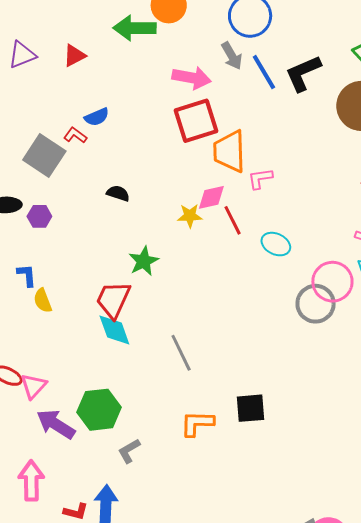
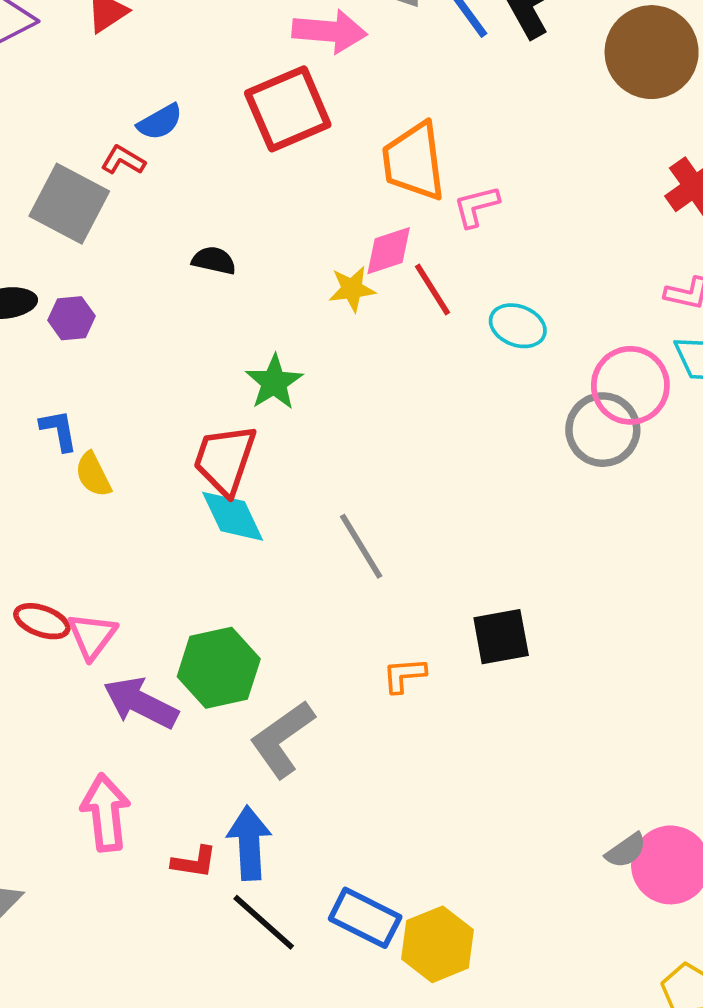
red square: (196, 121) -> (288, 109), moved
orange L-shape: (197, 423) -> (404, 675), size x0.7
gray L-shape: (129, 451) -> (282, 739), size x1.6

